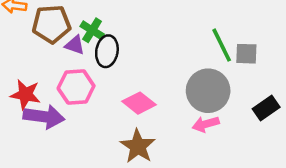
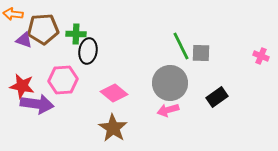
green cross: (92, 30) -> (76, 34), turned -30
purple triangle: (75, 45) -> (24, 40), moved

